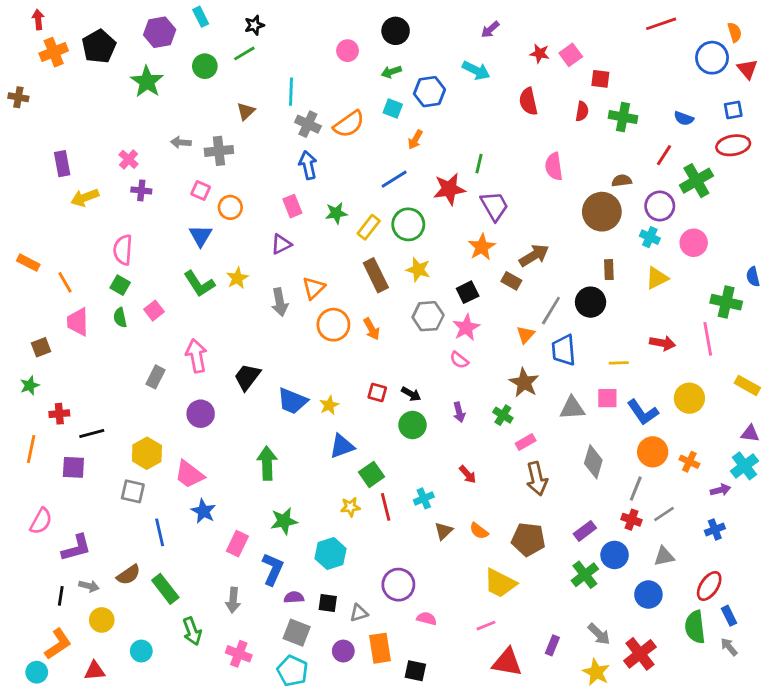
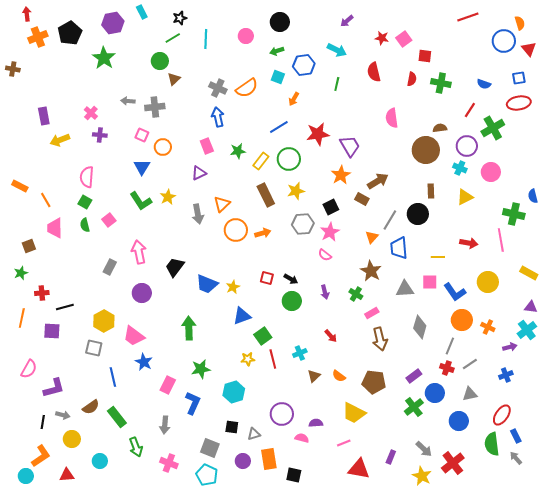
green circle: (205, 66) -> (160, 61), moved
cyan line: (291, 92) -> (206, 39), moved
green line: (479, 164) -> (337, 84), moved
yellow star: (418, 270) -> (296, 191), turned -30
orange arrow: (372, 329) -> (263, 233), turned -77
purple semicircle: (294, 597) -> (316, 423), moved

